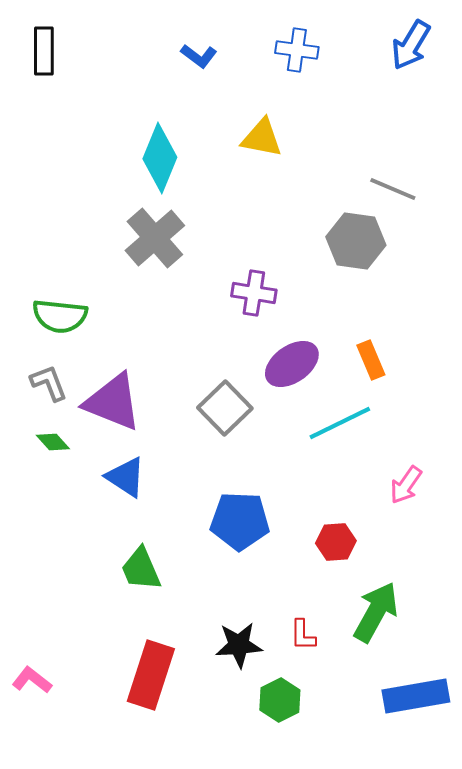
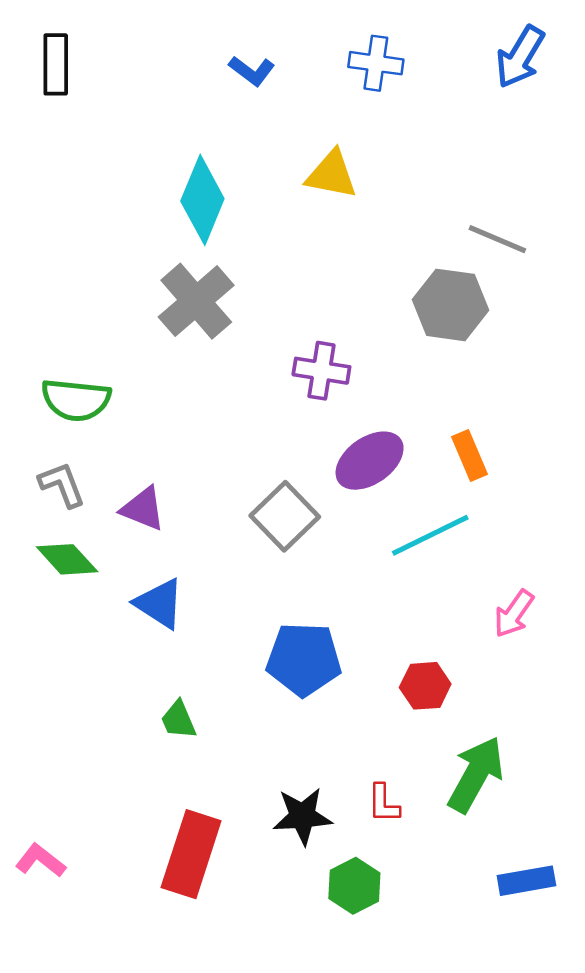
purple triangle: (113, 402) -> (143, 509), size x0.6
green diamond: (53, 442) -> (67, 559), size x1.4
green trapezoid: (141, 569) -> (178, 720), size x0.7
blue rectangle: (416, 696) -> (526, 881), size x0.7

